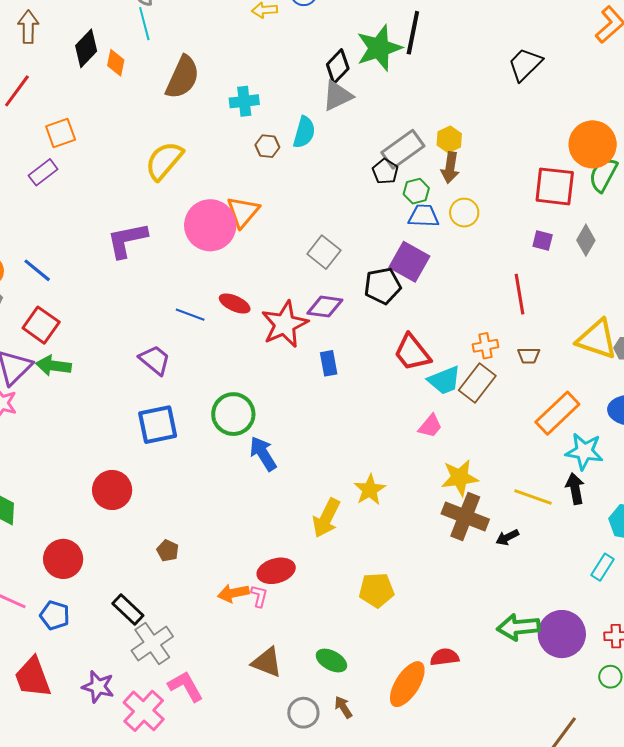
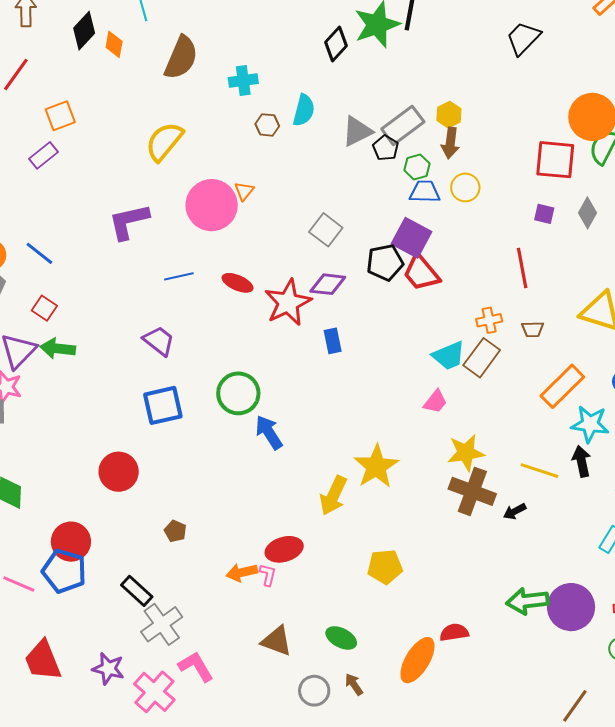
gray triangle: (337, 96) -> (357, 131), moved
orange triangle: (243, 212) -> (244, 191), size x0.6
blue line: (190, 315) -> (179, 276), moved, turned -32
red square: (41, 325) -> (44, 308), size x0.7
red trapezoid: (412, 353) -> (421, 273), moved
yellow star: (370, 490) -> (376, 466), size x1.4
blue pentagon: (55, 615) -> (64, 571), moved, size x1.5

